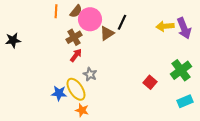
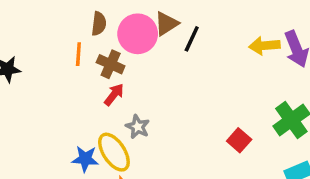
orange line: (56, 11) -> (78, 54), moved
brown semicircle: (76, 11) -> (99, 24), moved, turned -32
brown triangle: (107, 33) -> (166, 24), moved
brown cross: (74, 37) -> (111, 64), turned -35

